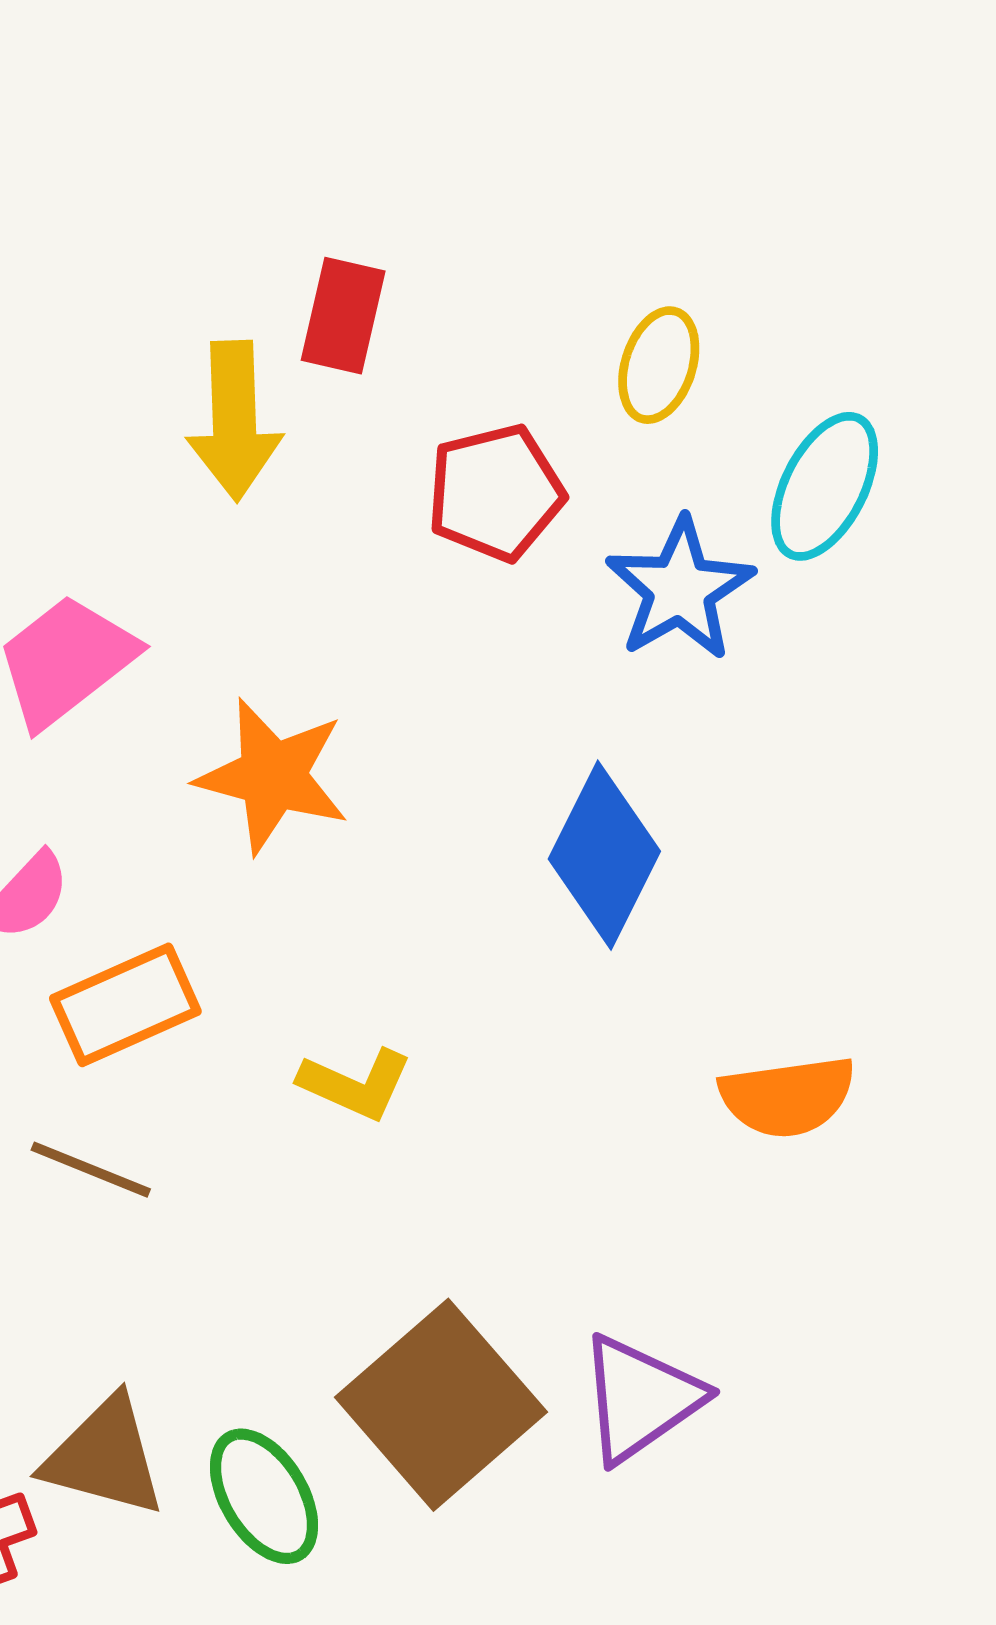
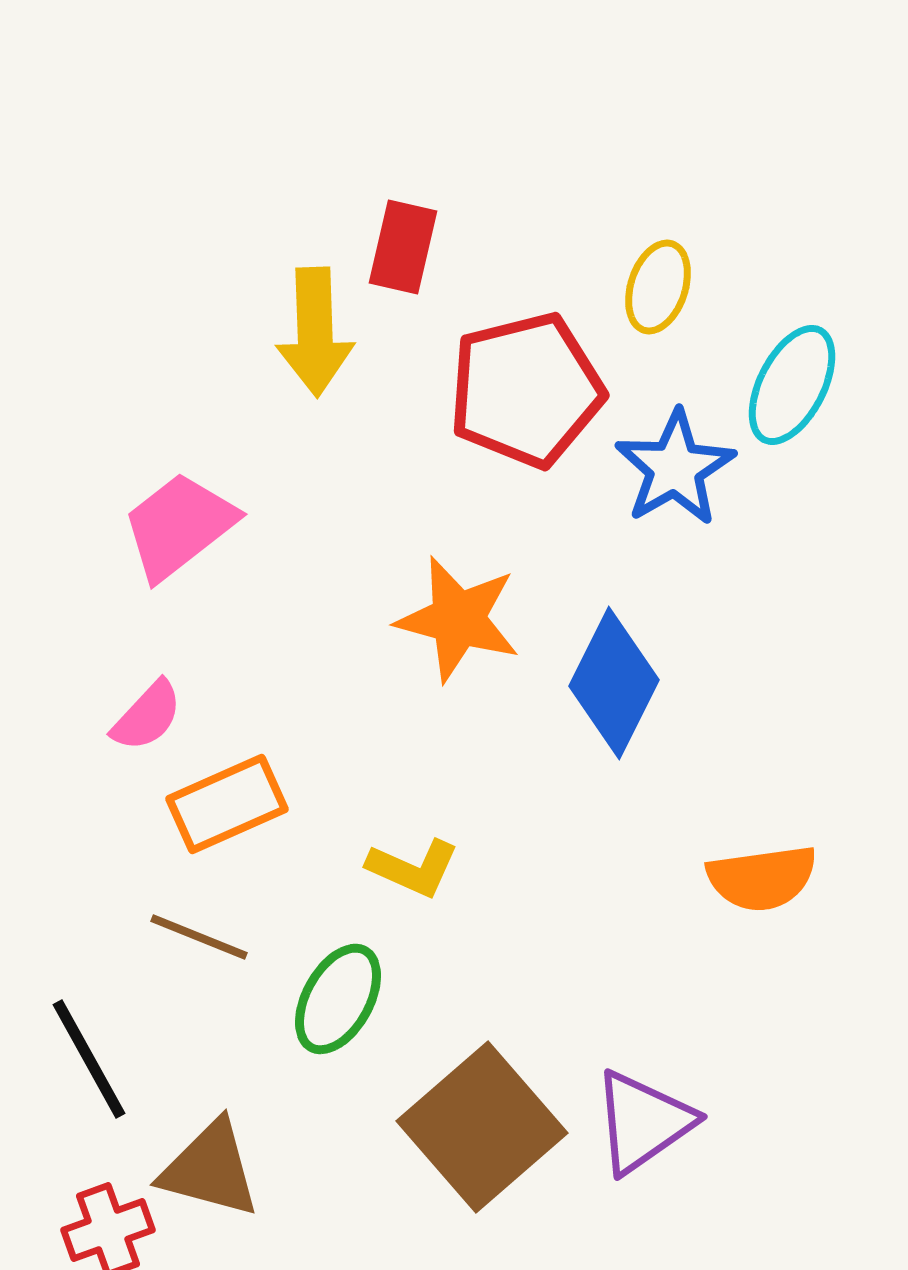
red pentagon: (495, 493) -> (526, 390), size x1.4
orange star: (273, 776) -> (458, 619), moved
green ellipse: (264, 1496) -> (338, 999), moved, turned 60

